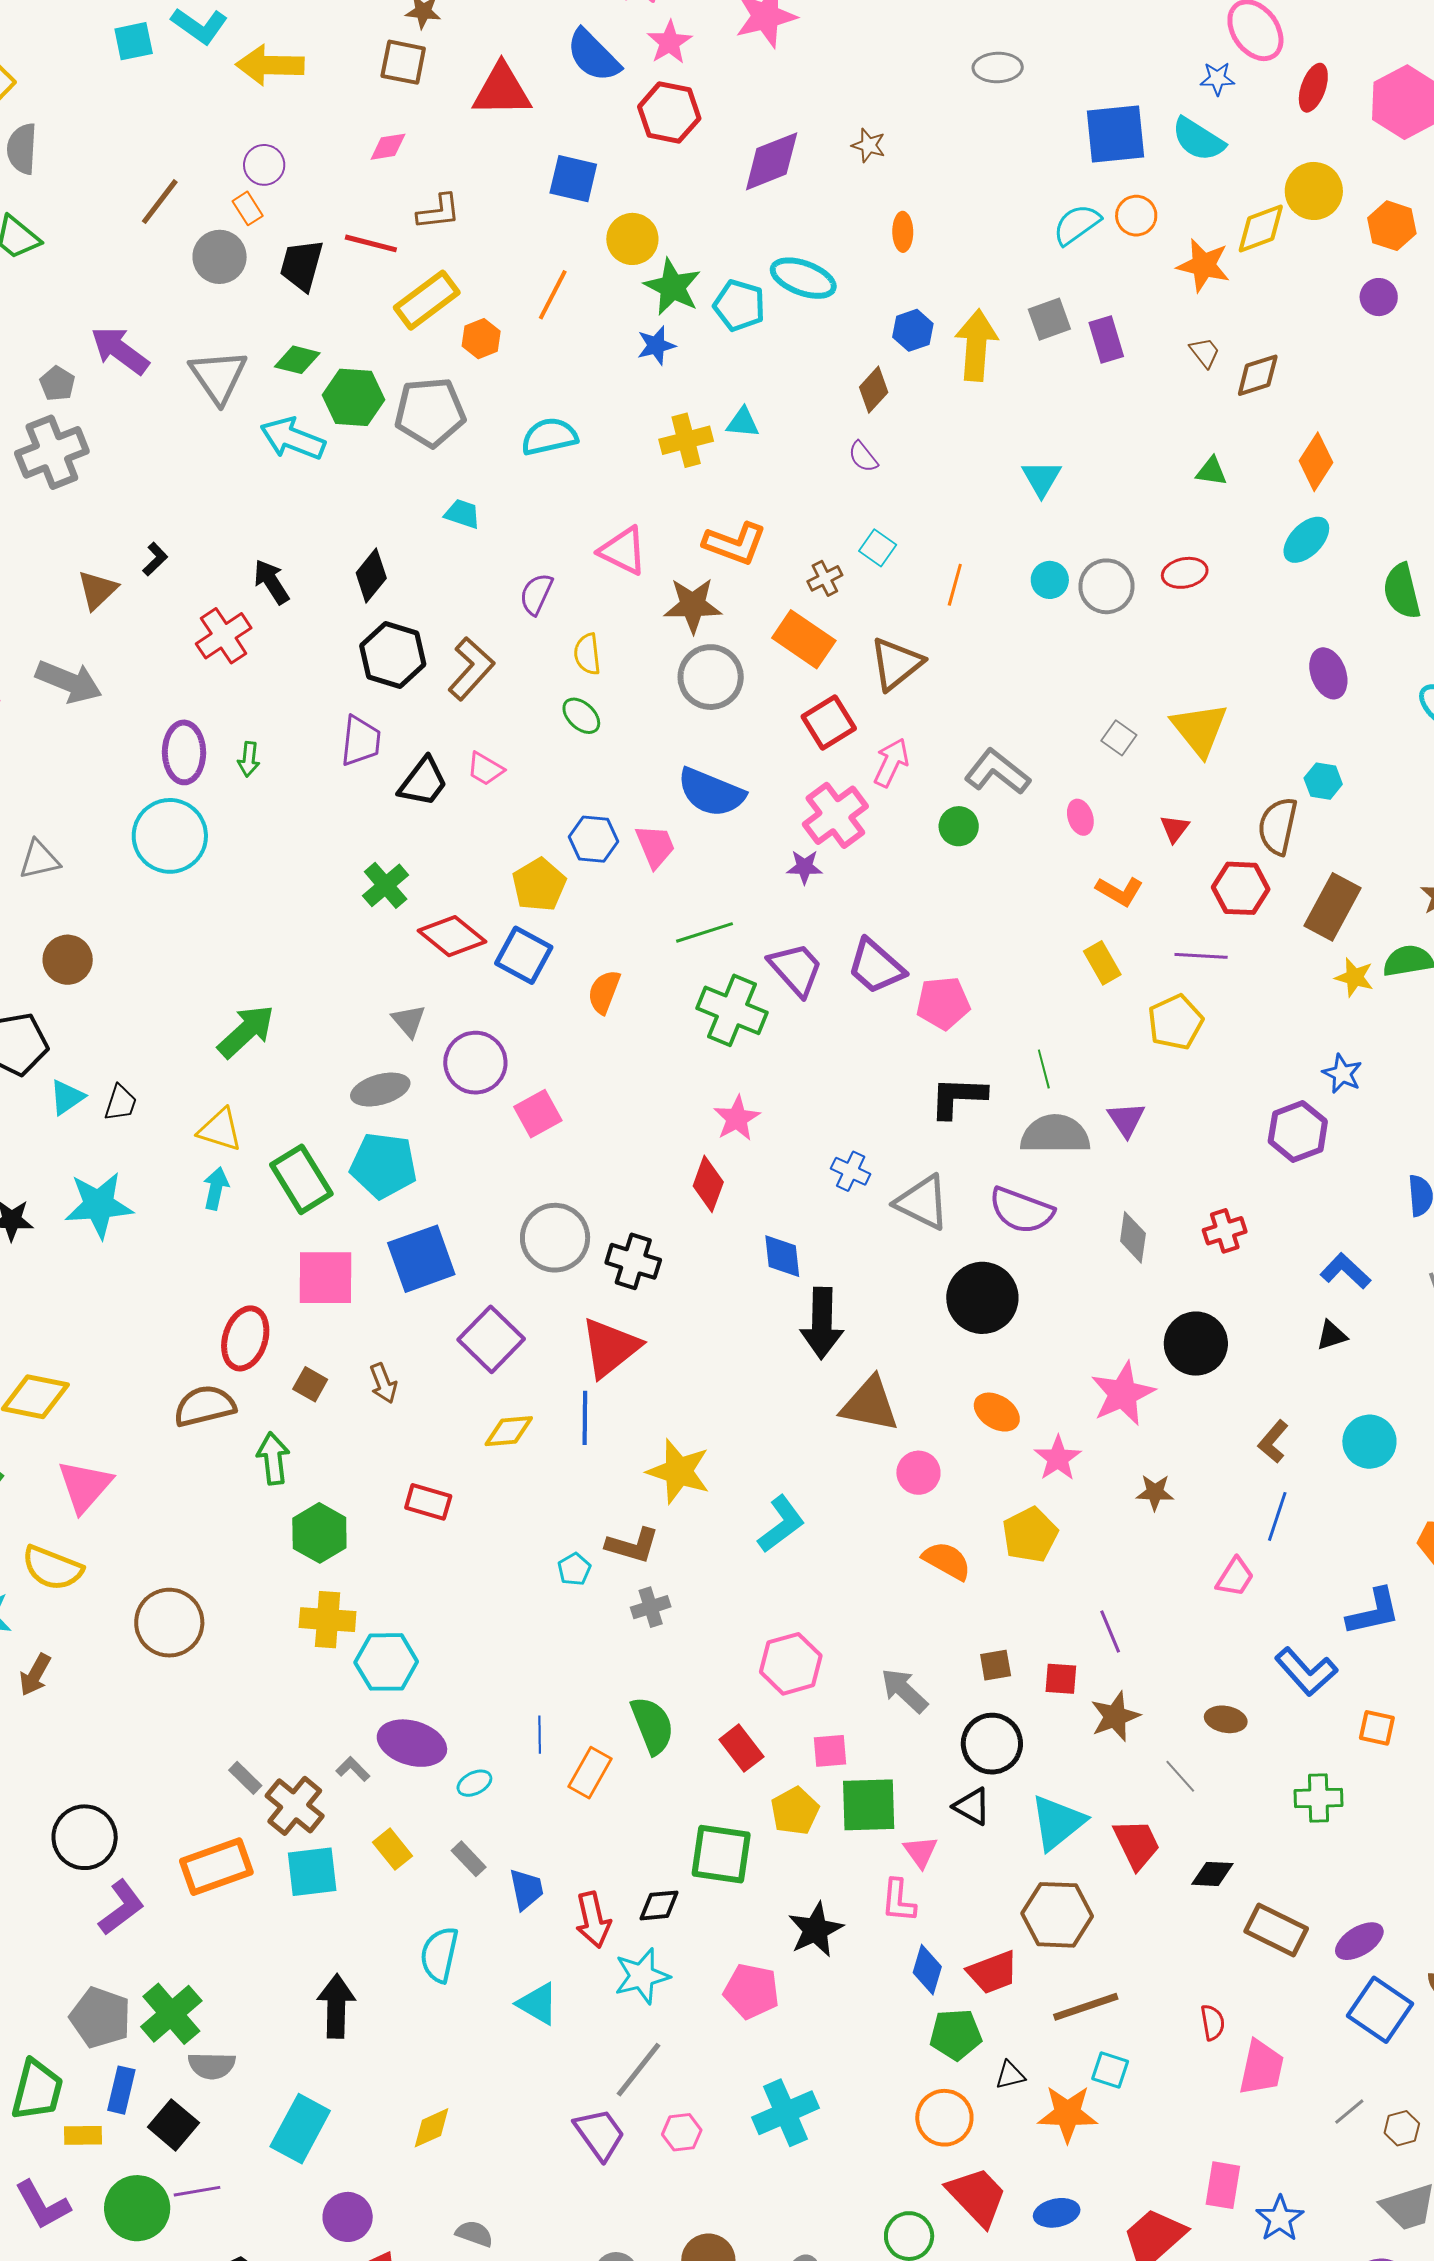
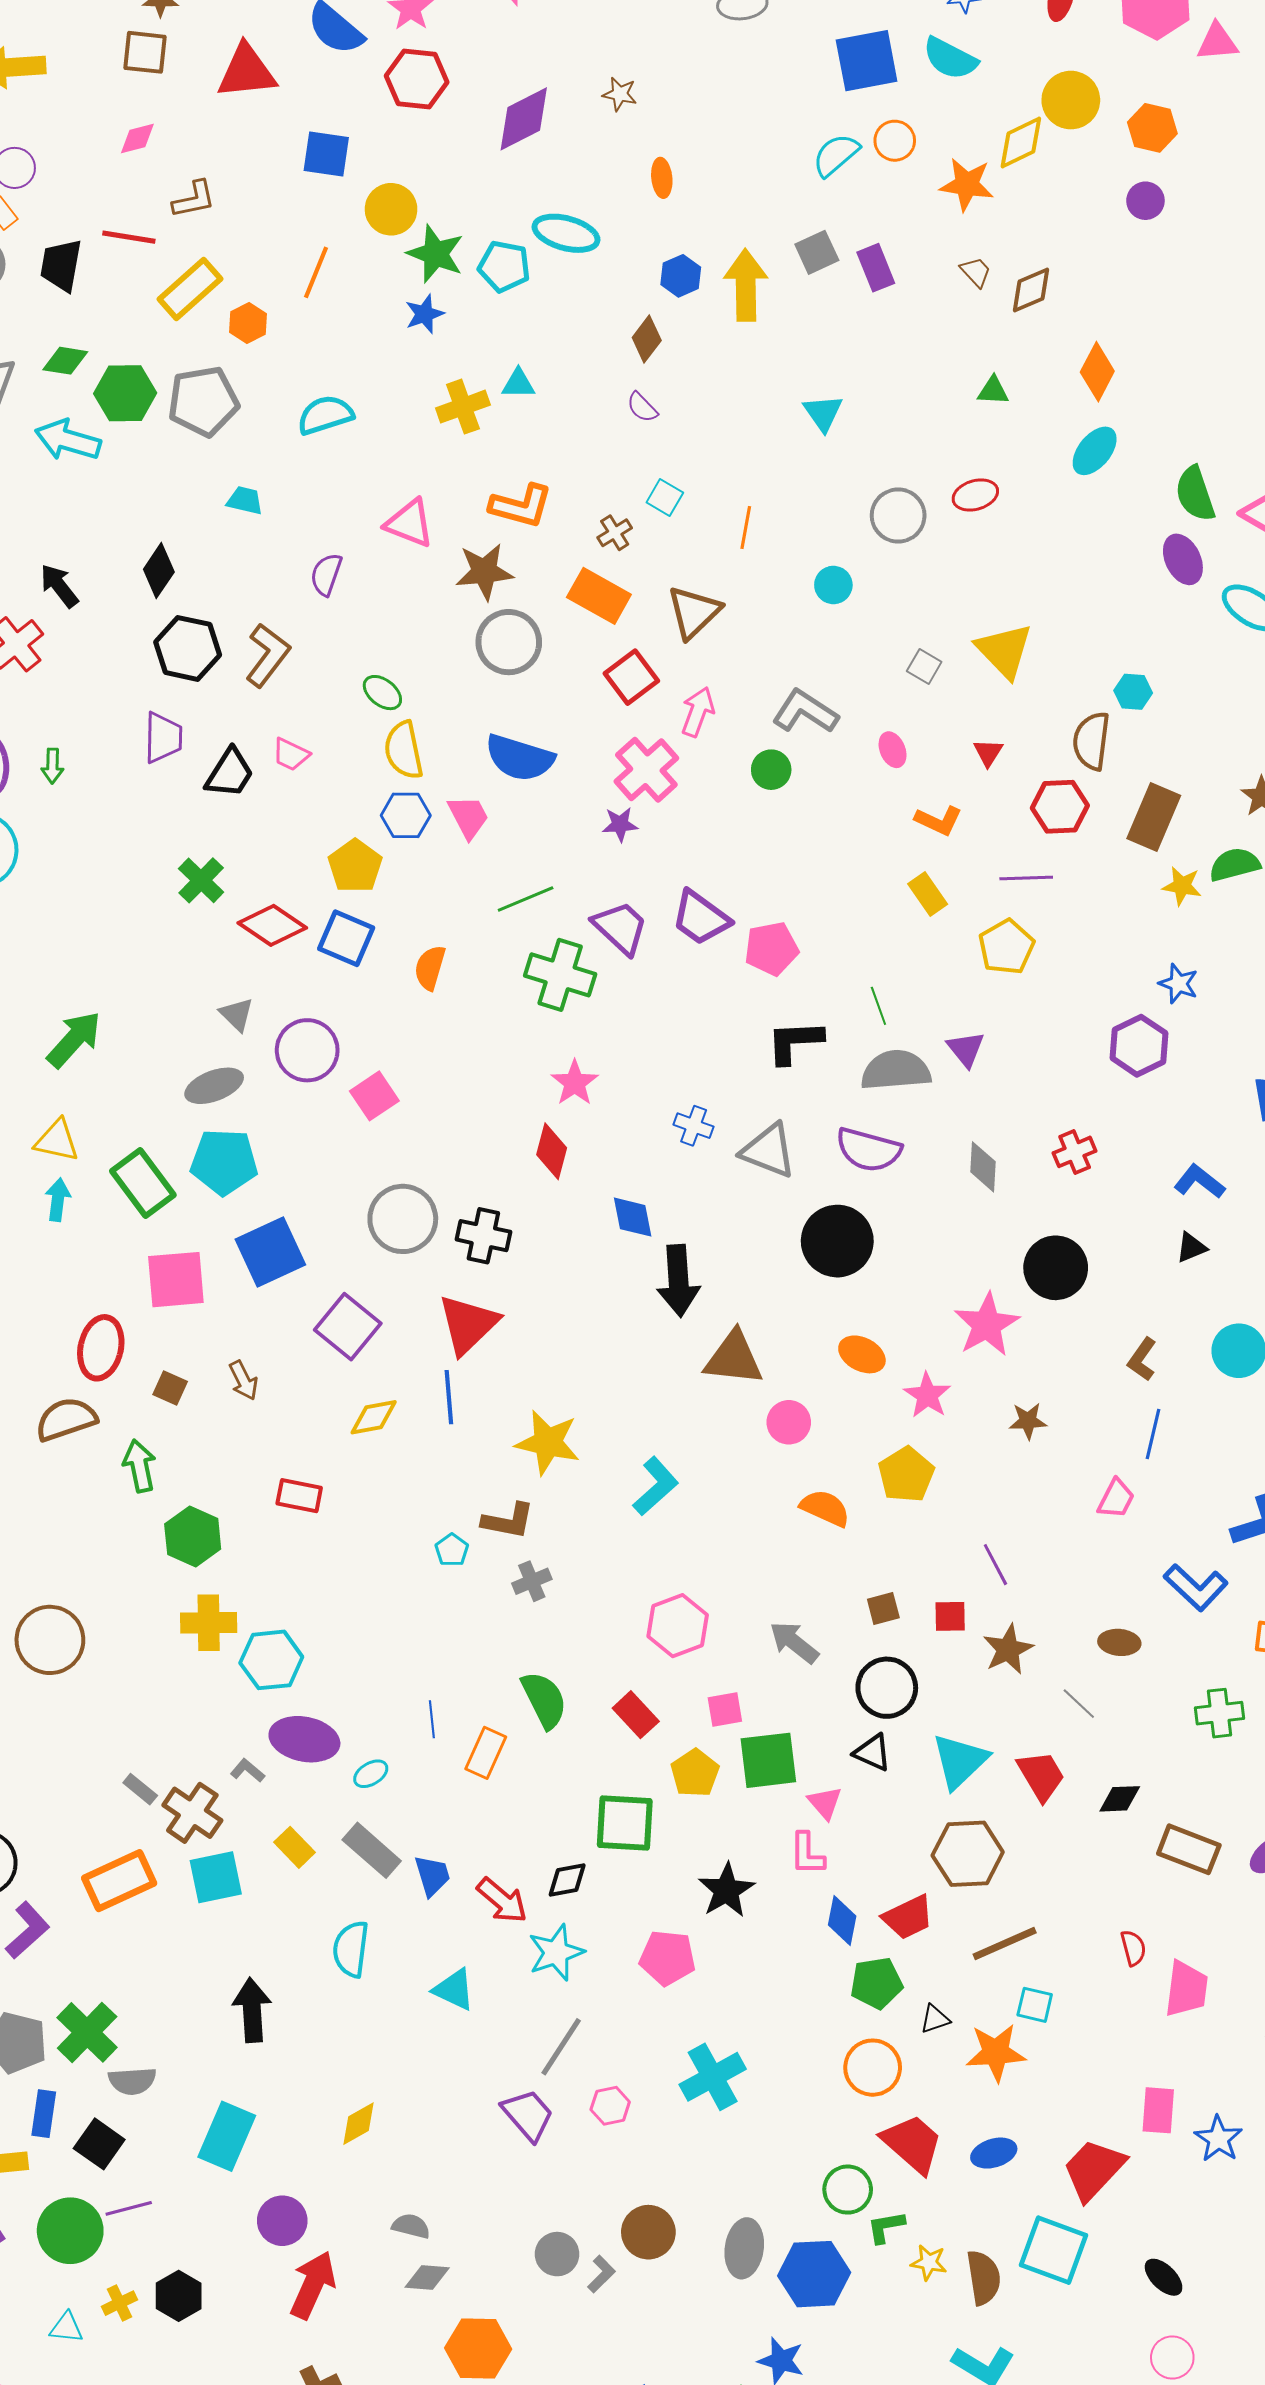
cyan circle: (1050, 580) -> (833, 585), moved
yellow semicircle: (587, 654) -> (404, 750), moved, size x1.4
purple ellipse: (1328, 673) -> (1183, 559), moved
gray rectangle: (469, 1859) -> (372, 1850), size x1.6
red arrow: (593, 1920) -> (502, 1900), turned -32

